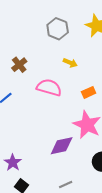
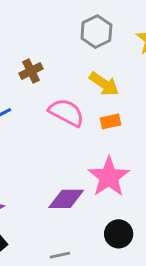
yellow arrow: (70, 63) -> (104, 84), size x1.5
orange rectangle: (89, 92) -> (111, 121), moved

